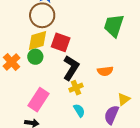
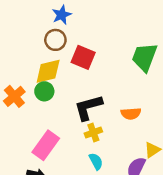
brown circle: (42, 15) -> (55, 40), size x0.7
red square: (61, 42) -> (83, 57), moved
black L-shape: (71, 68) -> (88, 107), turned -140

